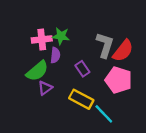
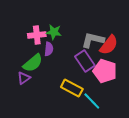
gray L-shape: (105, 45) -> (93, 40), turned -95
purple rectangle: (82, 69) -> (85, 61), moved, size x1.5
purple triangle: (45, 88) -> (24, 78), moved

